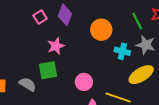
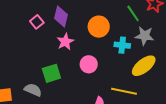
pink star: (56, 46) -> (65, 42), moved
pink circle: (84, 82) -> (89, 64), moved

